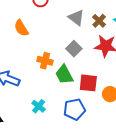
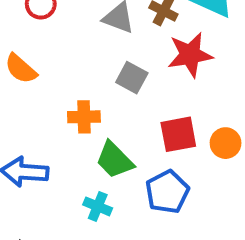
green trapezoid: (64, 75) -> (114, 160), moved

